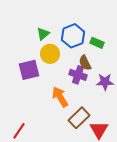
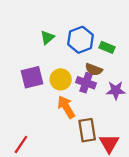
yellow circle: (50, 54) -> (61, 79), moved
brown semicircle: (85, 63) -> (94, 69), turned -42
brown rectangle: (79, 118) -> (87, 130), turned -55

